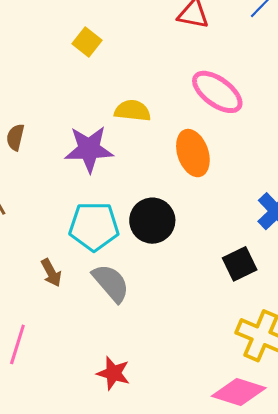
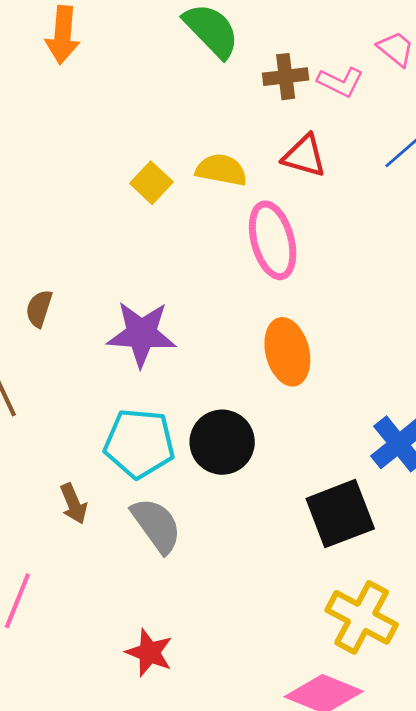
pink ellipse: (217, 92) -> (273, 240), moved, turned 34
yellow semicircle: (132, 111) -> (221, 170), moved
black square: (240, 264) -> (340, 514), size x1.4

